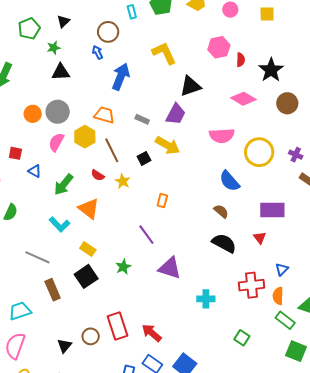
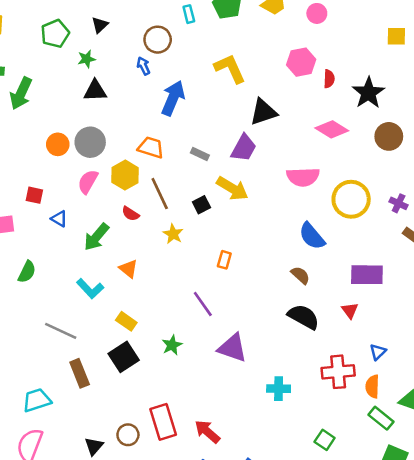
yellow square: (267, 14) -> (396, 36), moved
red semicircle: (98, 175) -> (130, 214), moved
orange triangle: (89, 209) -> (129, 269), size x0.7

